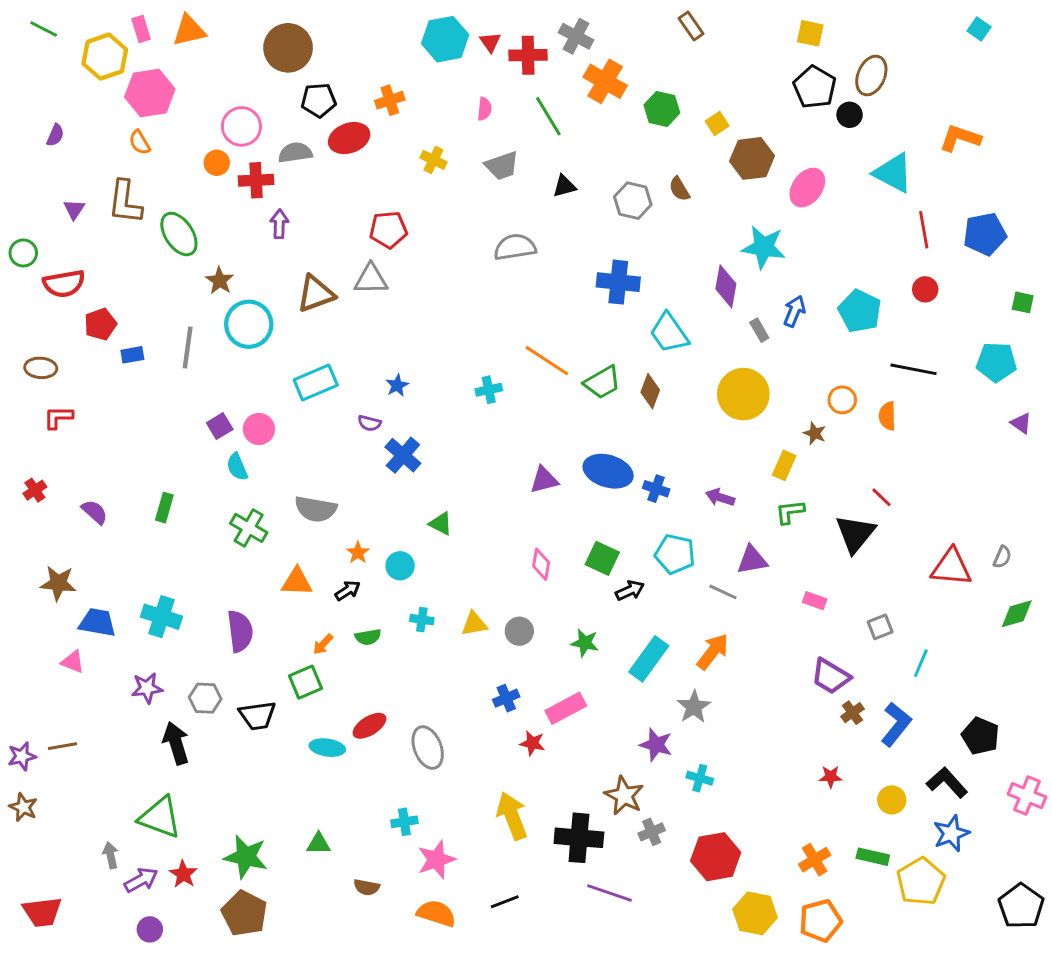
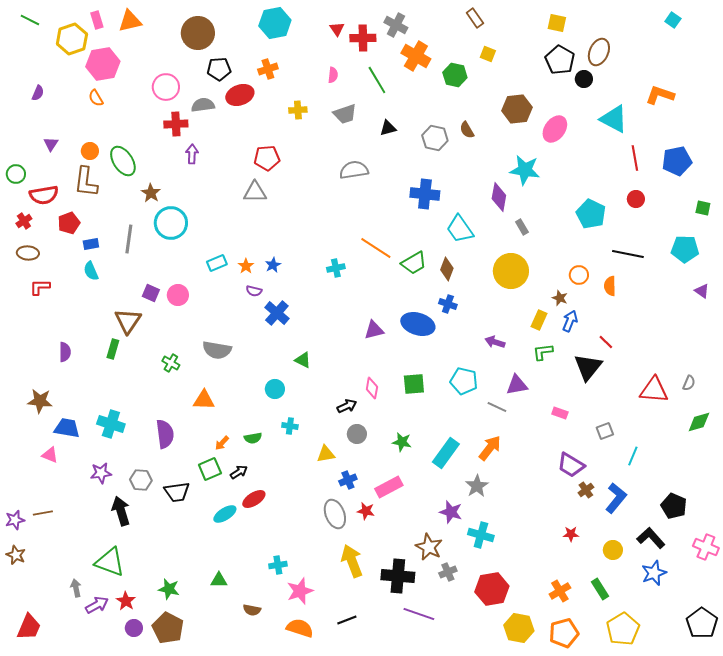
cyan hexagon: (445, 39) -> (275, 23), moved
yellow square: (717, 124) -> (488, 54), moved, turned -35
yellow cross: (433, 160) -> (298, 110), turned -30
orange circle: (217, 163) -> (90, 151), moved
brown L-shape: (125, 202) -> (86, 182), moved
brown triangle: (316, 294) -> (128, 321), moved, turned -36
blue arrow: (794, 311) -> (570, 321), moved
cyan rectangle: (316, 382) -> (217, 263), size x0.7
purple square: (220, 426) -> (151, 293), turned -36
cyan semicircle: (237, 467) -> (91, 271), moved
blue cross: (656, 489) -> (448, 304), moved
red cross: (35, 490) -> (24, 221), moved
purple semicircle: (95, 512) -> (65, 352), turned 48
green cross: (249, 528) -> (171, 363), size x0.7
orange star: (358, 553) -> (246, 266), moved
green square: (602, 558) -> (414, 384), turned -30
black arrow: (348, 590) -> (239, 472), moved
black arrow: (630, 590) -> (347, 406), moved
yellow triangle: (474, 624) -> (326, 454), moved
cyan ellipse: (327, 748) -> (225, 514), turned -40
gray ellipse: (428, 748) -> (335, 514), moved
cyan cross: (700, 778) -> (481, 535), size x1.4
green star: (246, 857) -> (169, 589), size x0.7
green rectangle: (873, 857) -> (600, 589), turned 45
yellow pentagon: (921, 881) -> (623, 629), moved
red trapezoid: (42, 912) -> (29, 627), turned -60
purple circle: (150, 929) -> (134, 628), moved

